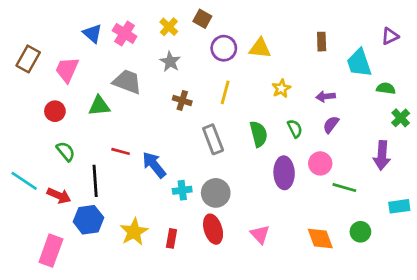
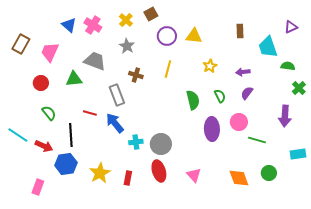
brown square: (202, 19) -> (151, 14), turned 32
gray rectangle: (213, 139) -> (117, 95), moved
pink rectangle: (51, 251) -> (38, 187), size x0.7

